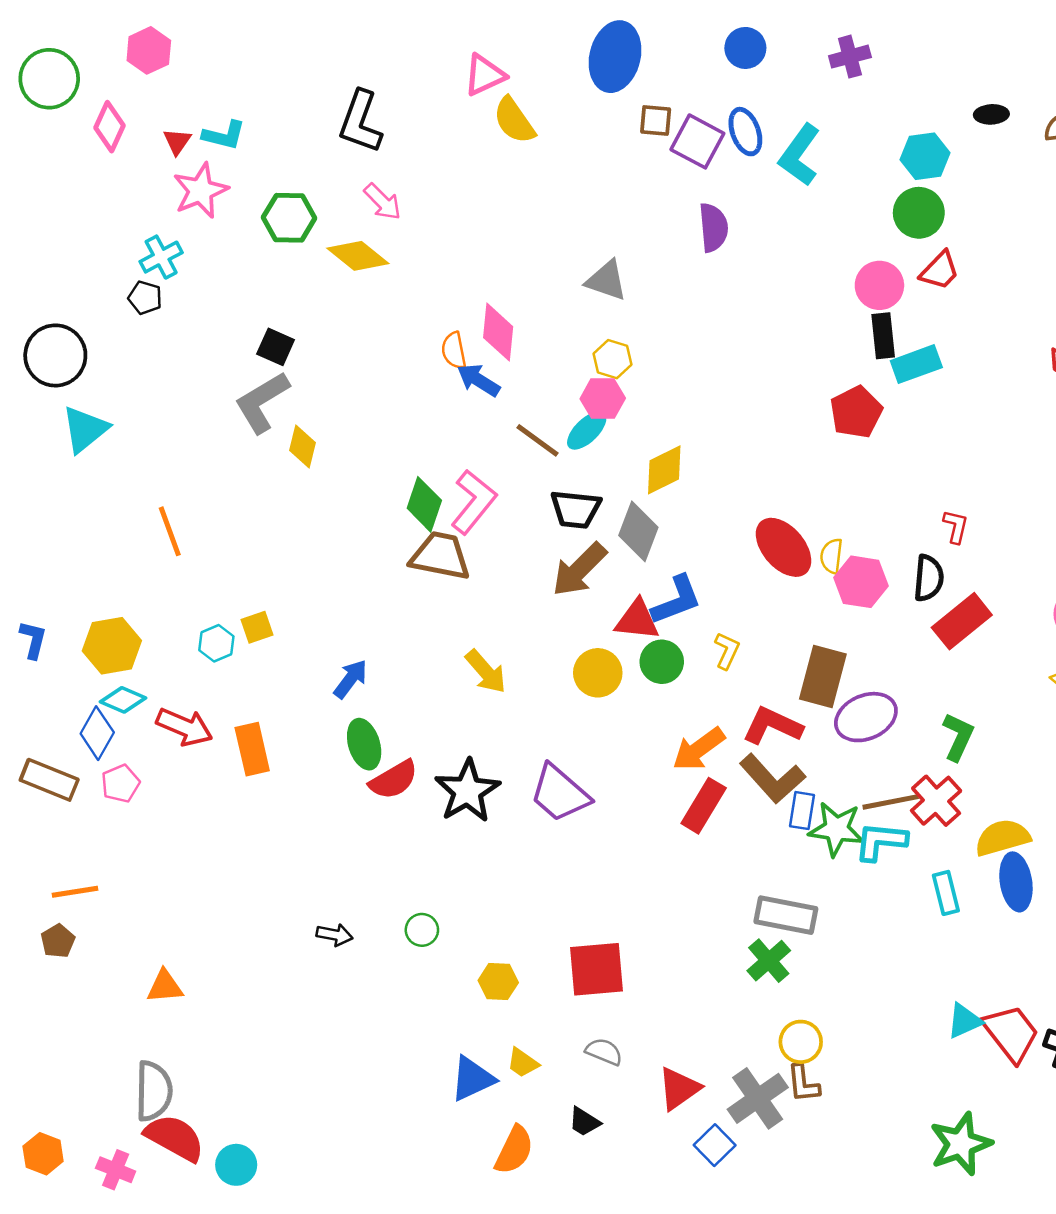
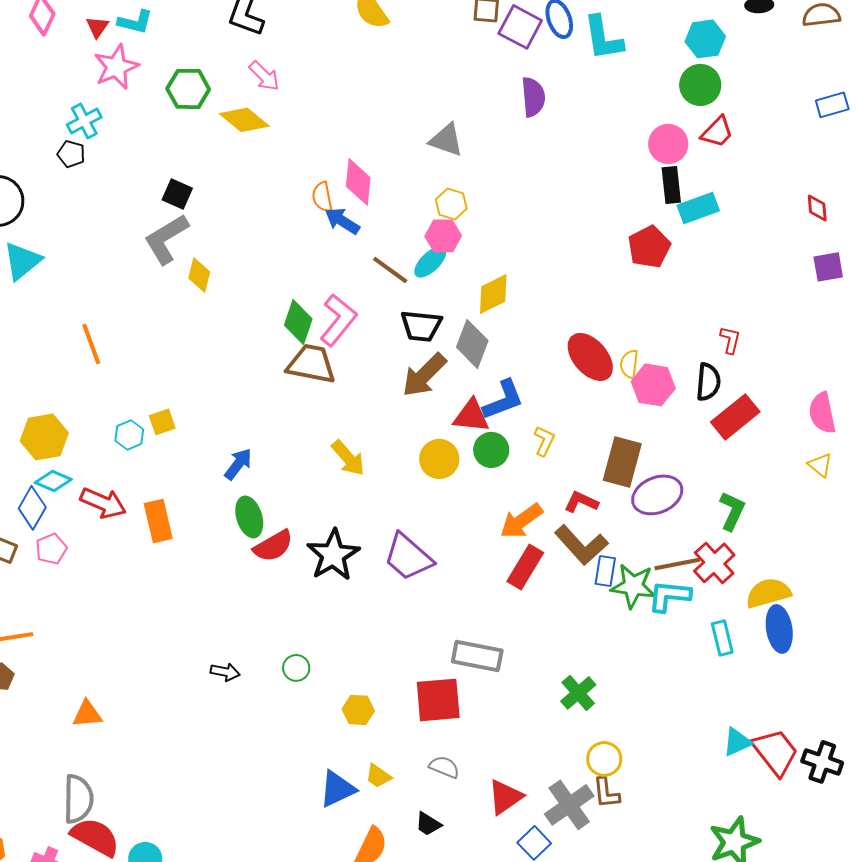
cyan L-shape: (799, 155) -> (603, 38), turned -45
red L-shape: (772, 726) -> (581, 502), size x0.7
gray rectangle: (786, 915) -> (477, 656), moved

